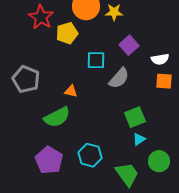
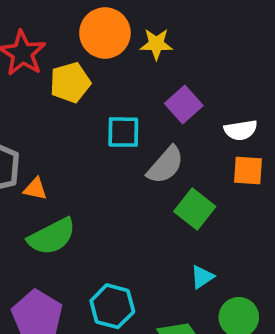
orange triangle: (71, 91) -> (35, 189), moved
green square: (135, 117) -> (195, 209), moved, turned -30

